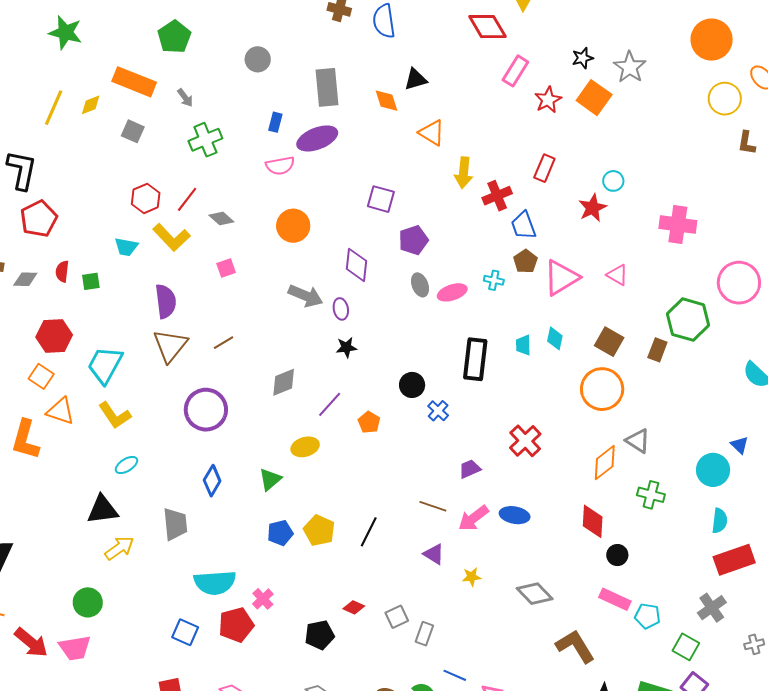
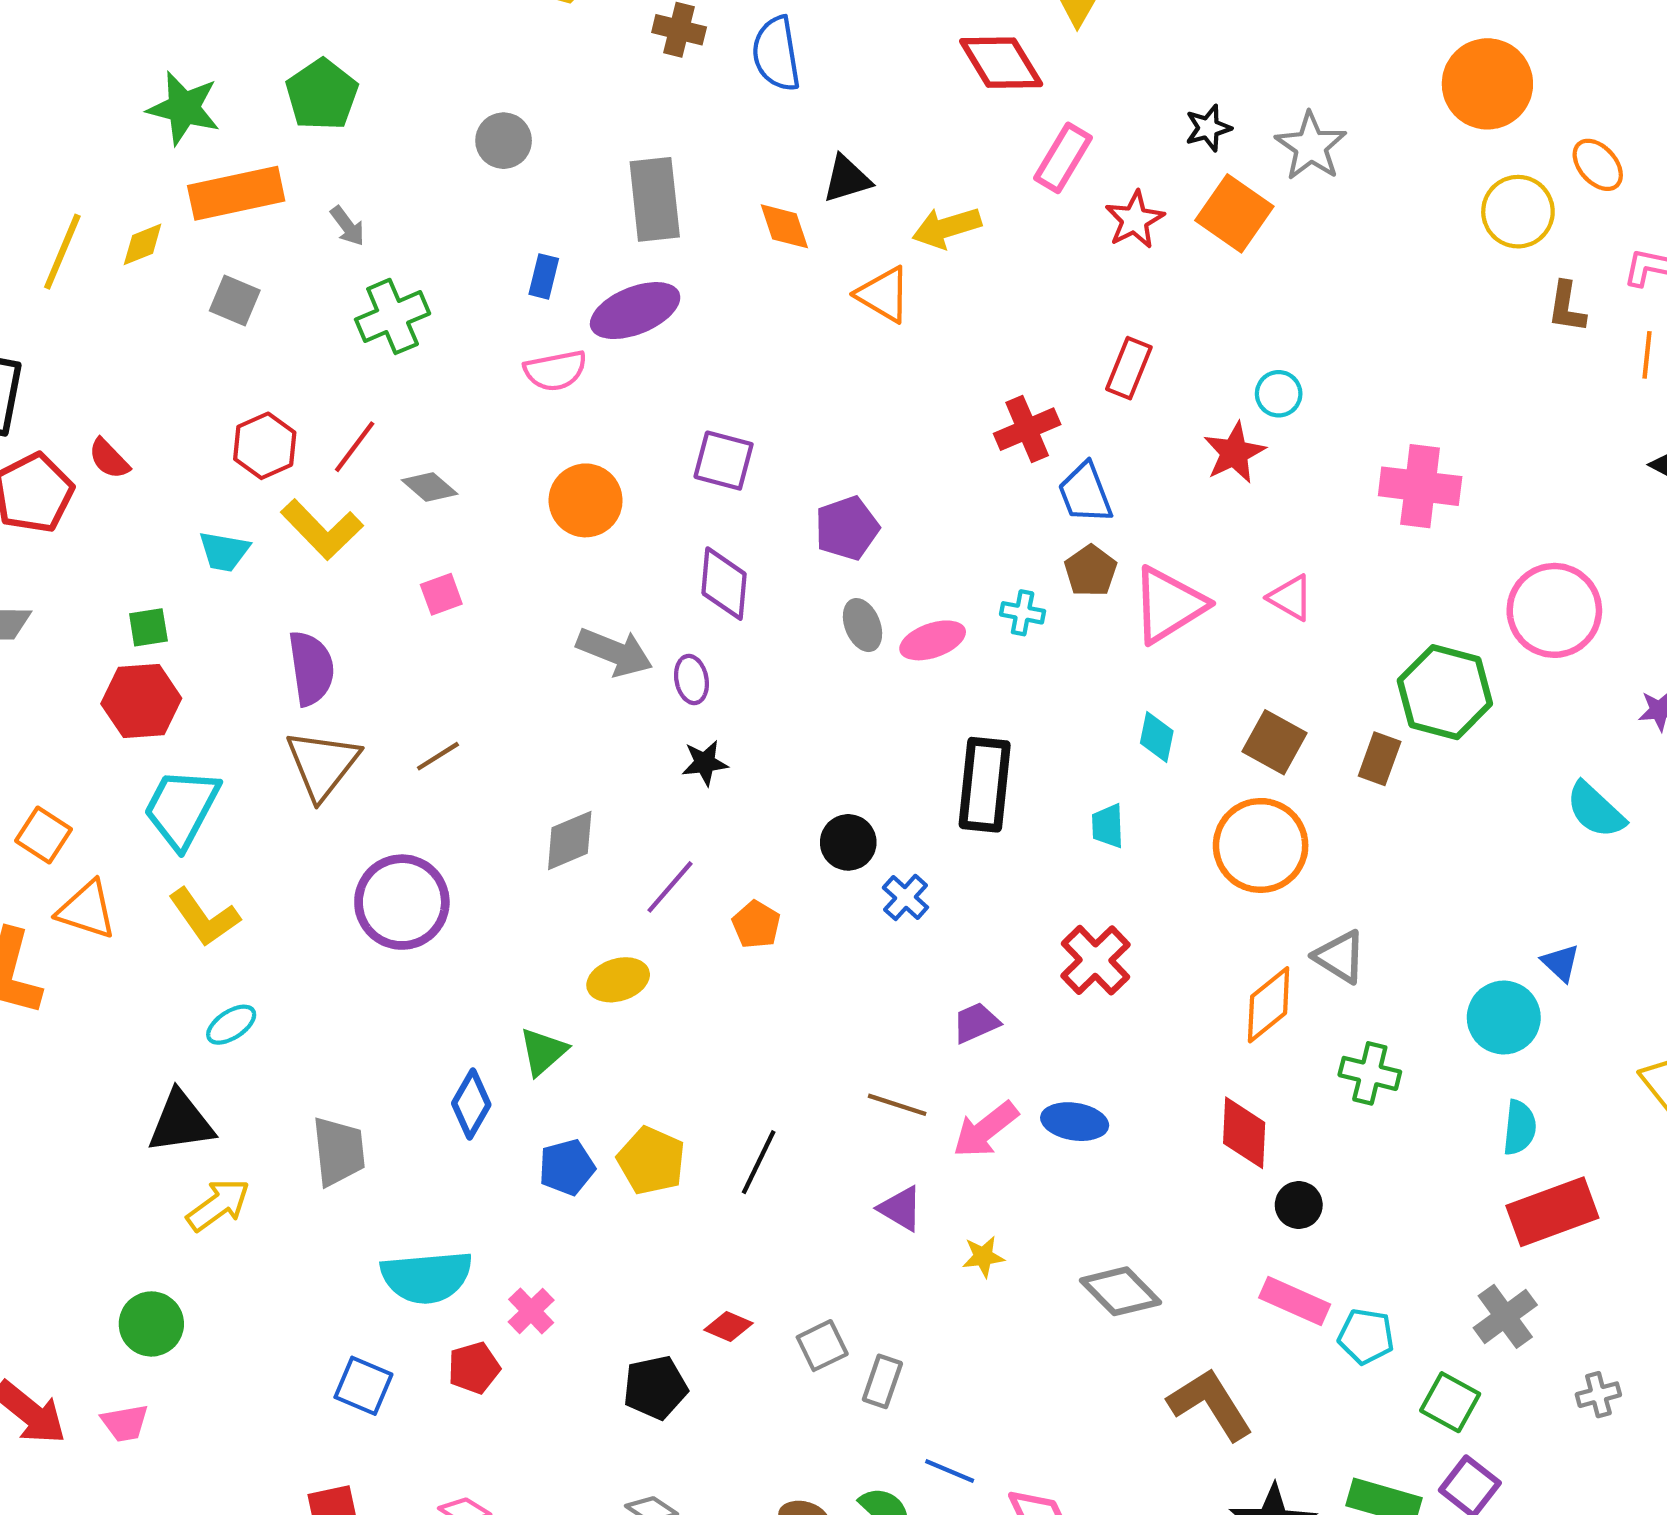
green star: (65, 33) -> (184, 108), moved
orange rectangle: (134, 82) -> (236, 193), turned -33
yellow arrow: (464, 173) -> (947, 228), moved, turned 68
purple square: (381, 199) -> (724, 461), moved
red semicircle: (62, 271) -> (109, 459), moved, turned -50
red hexagon: (54, 336) -> (141, 701), moved
cyan trapezoid: (523, 345) -> (1108, 826), moved
blue diamond: (212, 481) -> (471, 1104), moved
red pentagon: (236, 625) -> (474, 1368), size x0.7
pink trapezoid: (75, 648) -> (125, 1423), size x0.7

